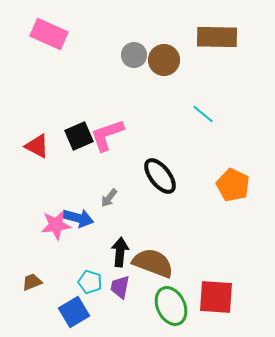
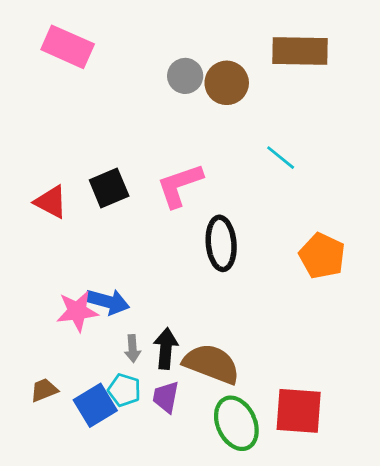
pink L-shape: (107, 135) -> (180, 185), moved
black ellipse: (160, 176) -> (221, 243), turned 33
gray arrow: (109, 198) -> (133, 349), moved, turned -42
blue square: (74, 312) -> (95, 405), moved

